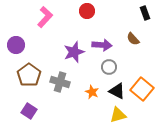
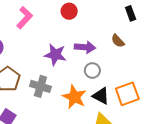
purple star: (74, 52) -> (55, 55), turned 30
orange square: (142, 89) -> (127, 94), turned 30
orange star: (92, 92) -> (74, 97), size x1.6

